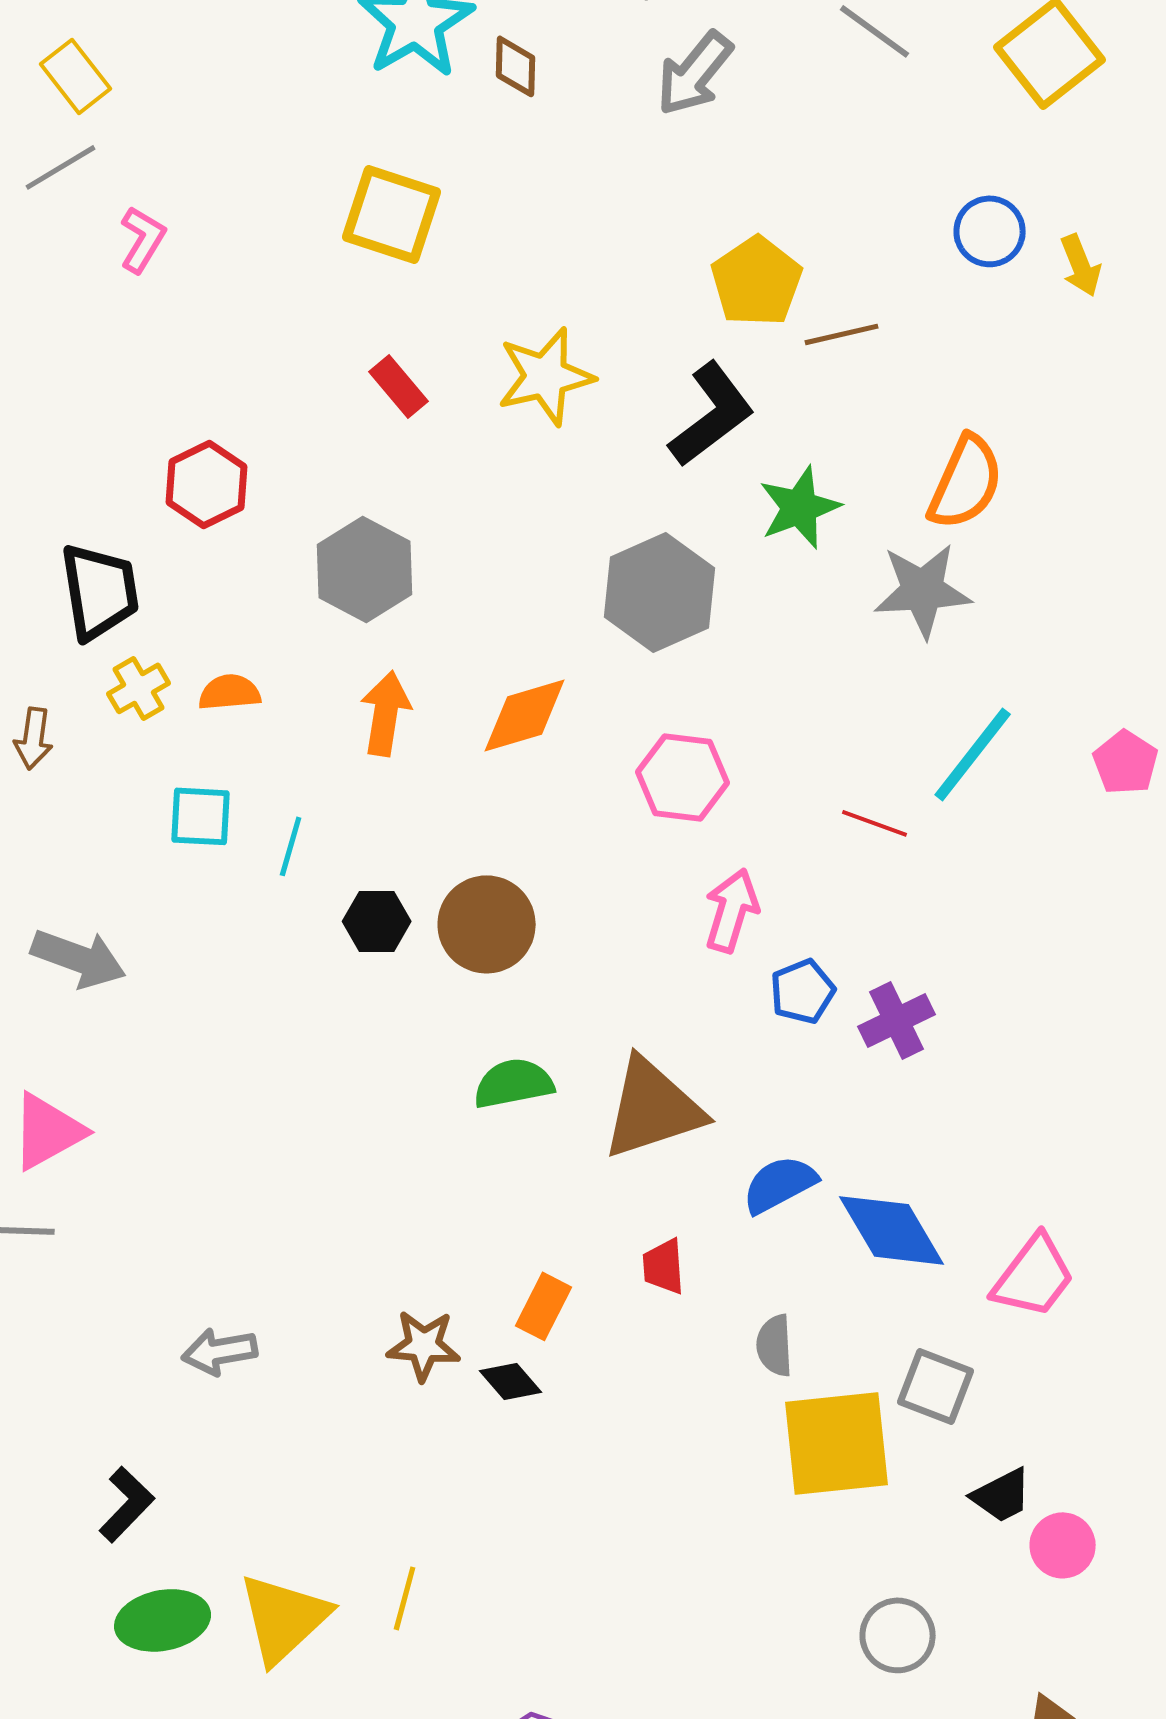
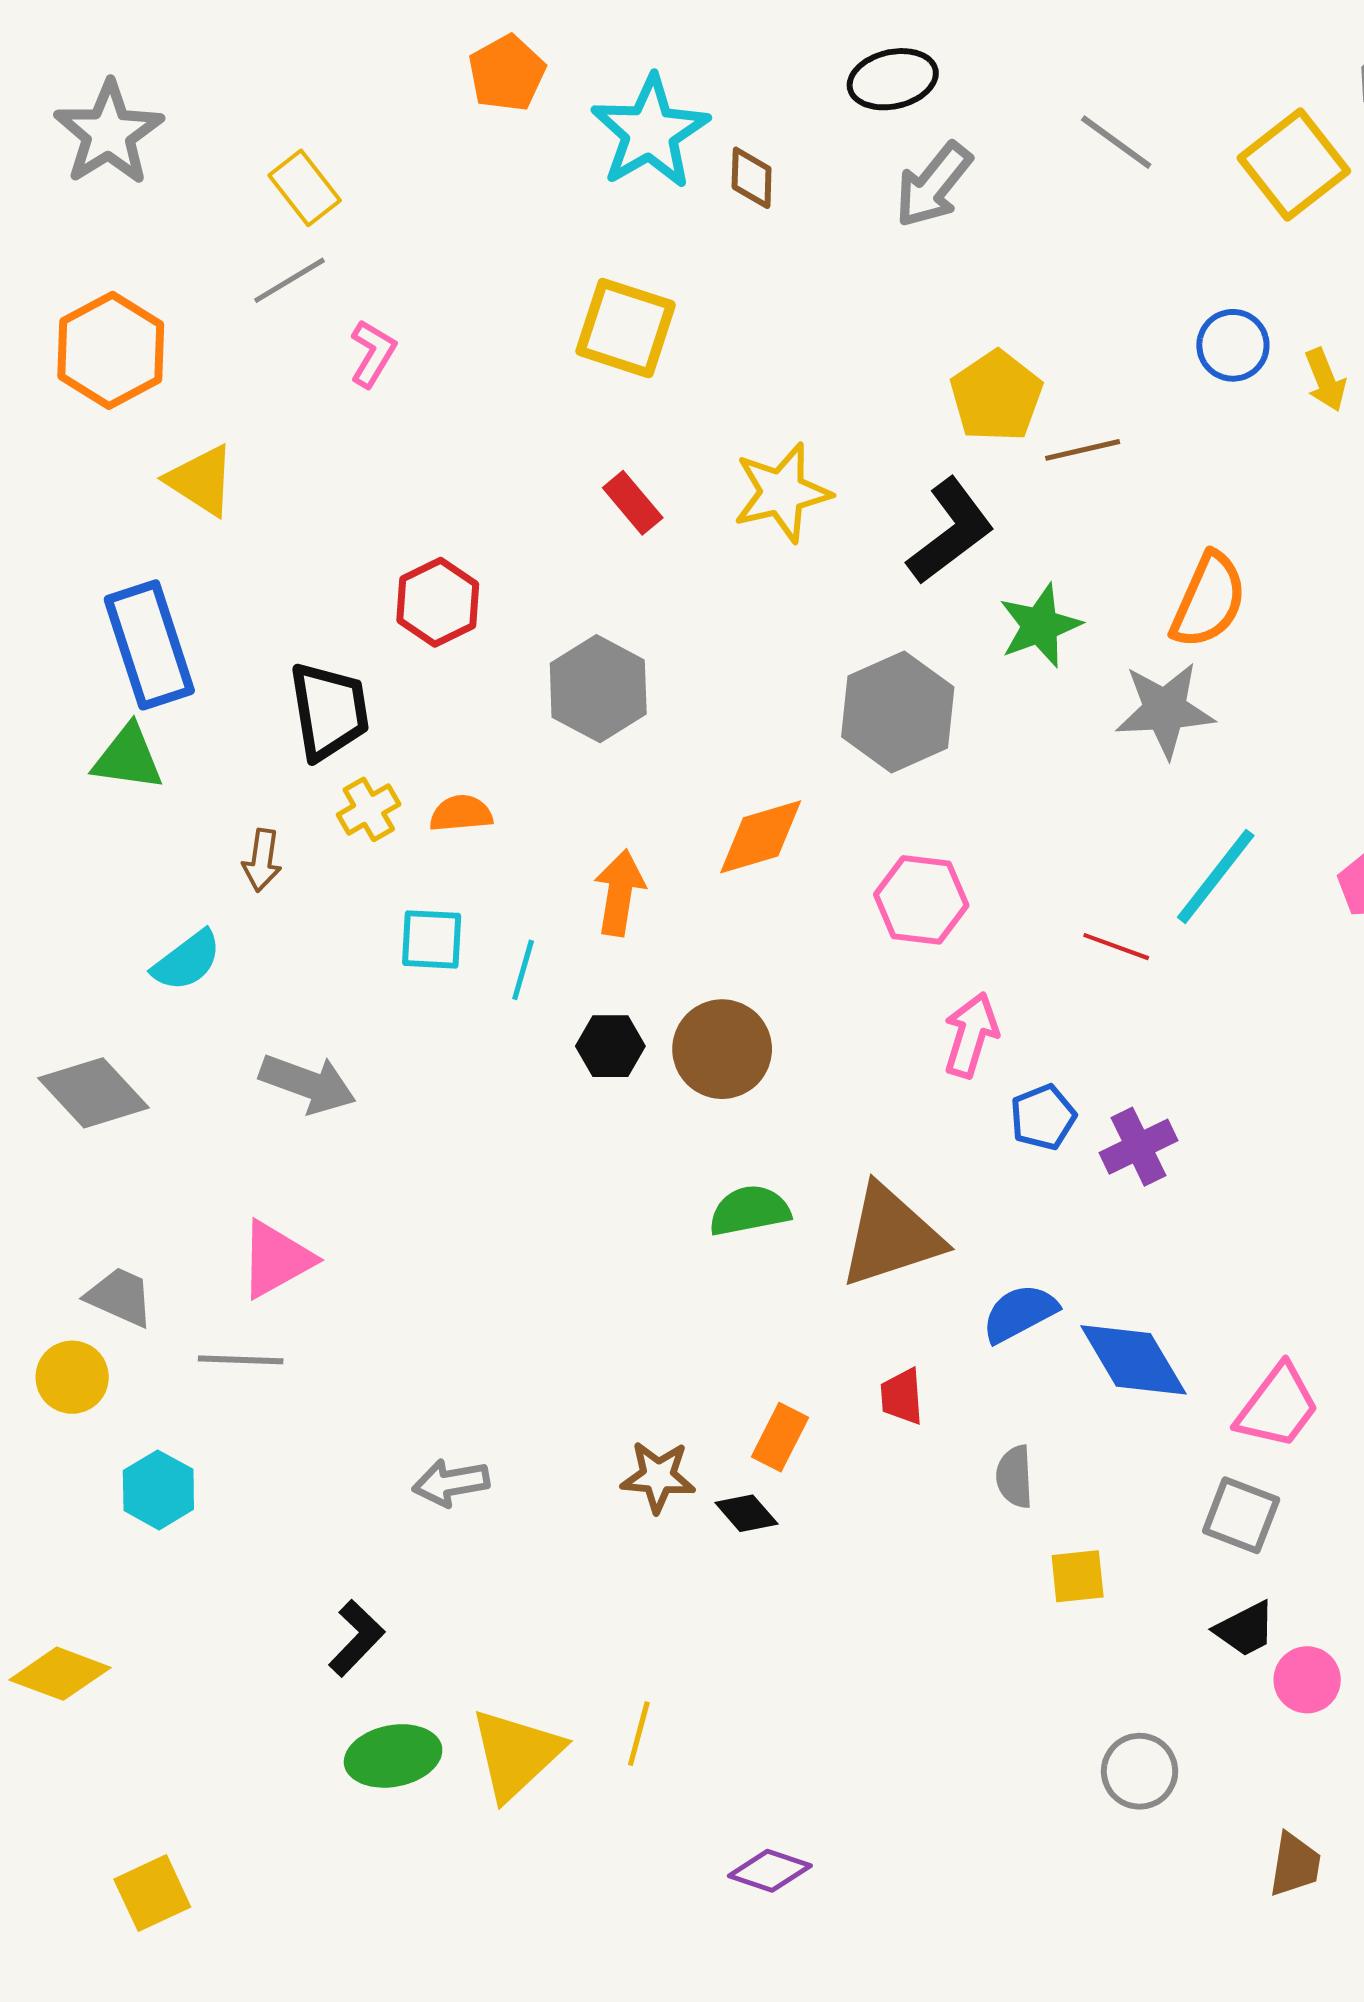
orange arrow: (386, 713) -> (620, 893), moved
gray square: (936, 1386) -> (1241, 1515), moved
yellow square: (837, 1443) -> (1078, 1576), size x0.5

